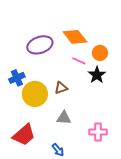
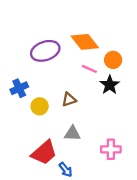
yellow circle: (35, 94) -> (40, 106), size x0.6
red trapezoid: (24, 135) -> (44, 153), moved

